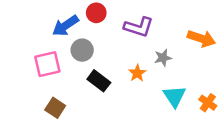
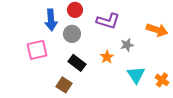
blue arrow: (65, 26) -> (51, 20), turned -60
gray circle: (82, 50) -> (72, 34), moved
brown square: (55, 108) -> (64, 85), moved

